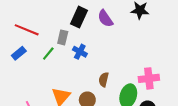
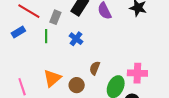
gray rectangle: (63, 37) -> (55, 17), moved
green line: (48, 54) -> (46, 36), turned -48

